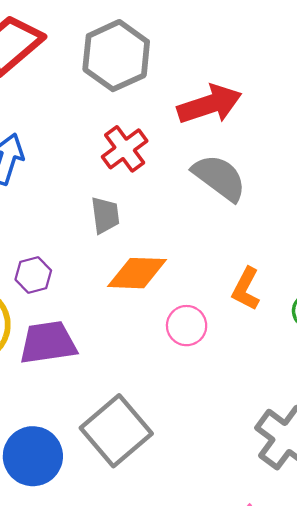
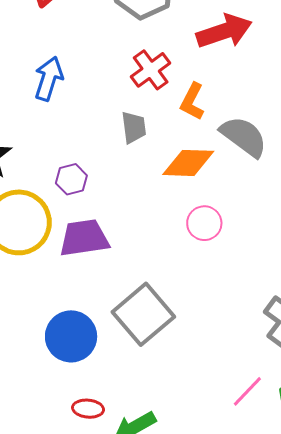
gray semicircle: (219, 178) -> (244, 137), moved
orange diamond: (137, 273) -> (188, 163), moved
orange L-shape: (246, 289) -> (192, 101), moved

